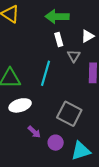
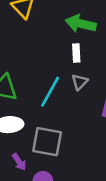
gray triangle: (74, 56) -> (80, 82), moved
gray square: (69, 114) -> (47, 142), moved, turned -30

